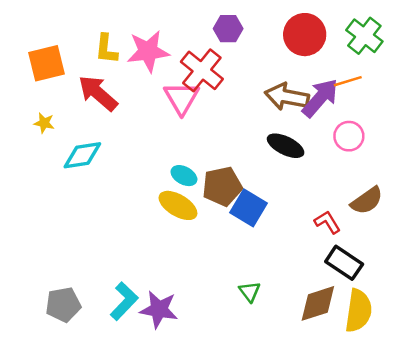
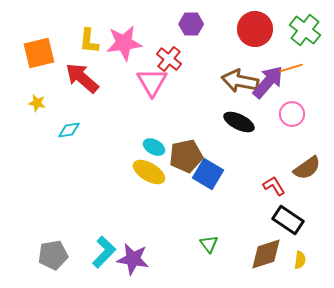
red cross: (202, 70) -> (169, 59), size x0.7
cyan diamond: (82, 155) -> (69, 130), size x0.7
yellow semicircle: (358, 311) -> (300, 260), size x0.5

